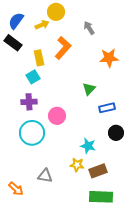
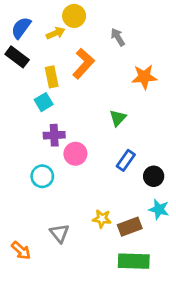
purple cross: (29, 102) -> (54, 135), moved
blue rectangle: (107, 108) -> (126, 160), moved, turned -42
cyan circle: (32, 133) -> (42, 176), size x0.7
cyan star: (88, 146) -> (159, 209), moved
gray triangle: (45, 176) -> (60, 233), turned 42

